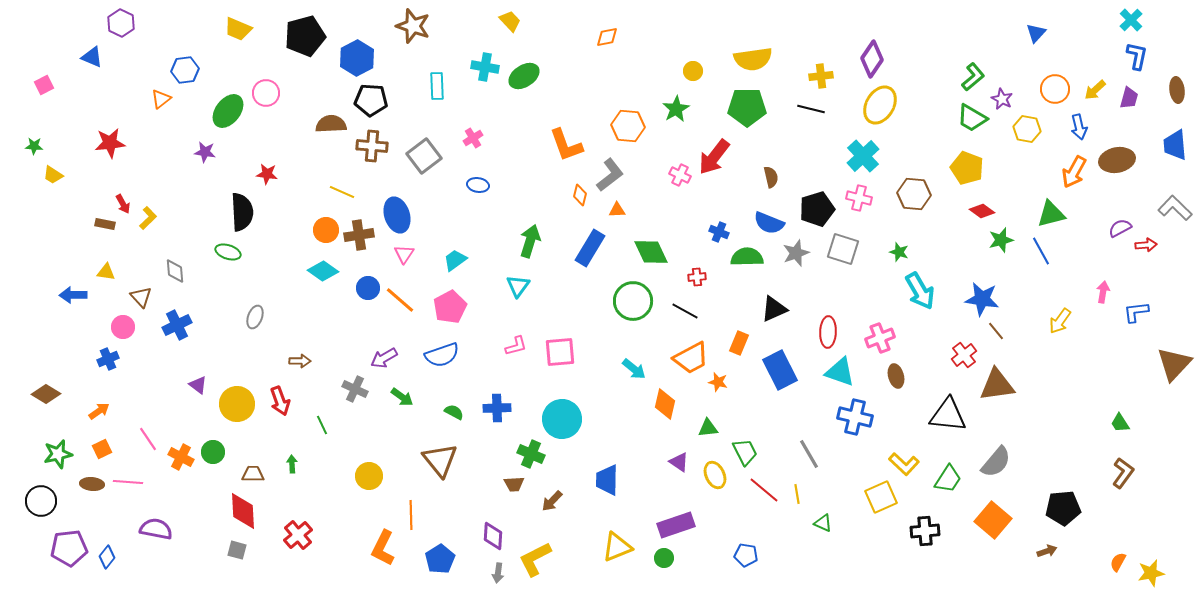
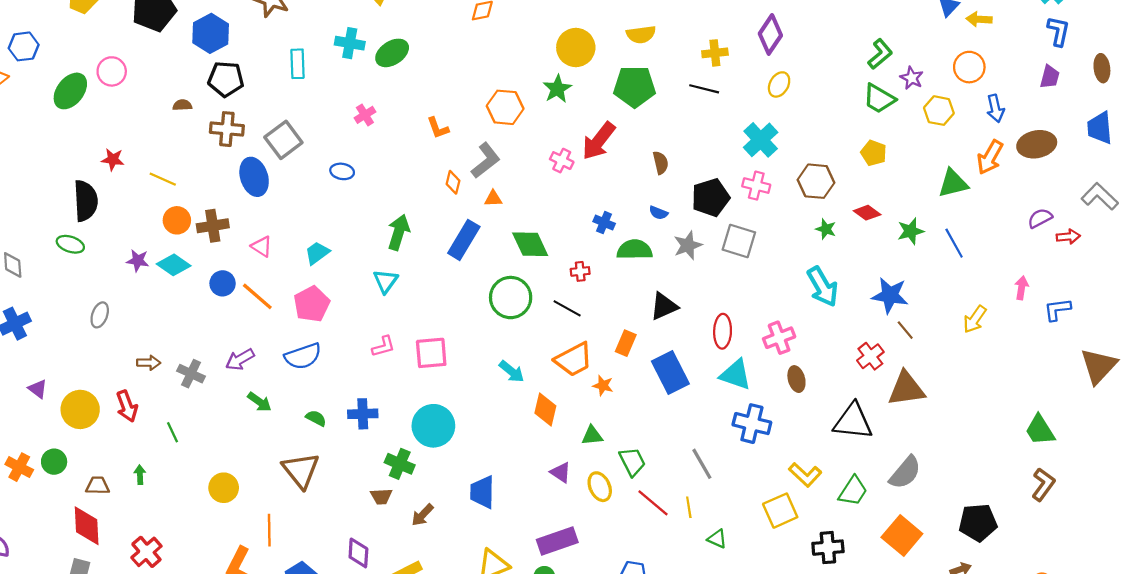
yellow semicircle: (753, 59) -> (641, 34), size x0.7
yellow circle: (693, 71) -> (576, 48), size x1.8
yellow arrow: (1095, 90) -> (979, 19), moved, turned 45
yellow ellipse: (880, 105) -> (779, 84), size x0.6
brown semicircle: (331, 124) -> (182, 105), size x0.6
pink cross: (473, 138) -> (365, 115), moved
orange L-shape: (566, 145) -> (438, 128), size x0.6
purple star: (205, 152) -> (138, 261), moved
yellow pentagon: (967, 168) -> (874, 153), size x0.7
yellow line: (342, 192) -> (163, 179), moved
red diamond: (982, 211) -> (867, 213), moved
green triangle: (1051, 214) -> (953, 183), moved
blue ellipse: (397, 215) -> (254, 177), moved
blue semicircle: (769, 223) -> (658, 213), size x0.6
green star: (899, 252) -> (826, 229), moved
pink triangle: (404, 254) -> (262, 246), turned -30
gray cross: (355, 389) -> (191, 374), moved
green trapezoid: (1120, 423) -> (1040, 430), size x1.5

